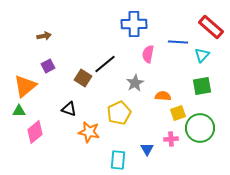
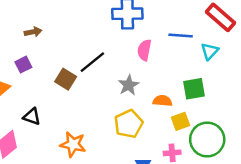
brown arrow: (44, 36) -> (33, 32), moved
green square: (202, 86) -> (194, 89), moved
black triangle: (69, 109) -> (32, 117), moved
yellow pentagon: (119, 113) -> (129, 124), moved

